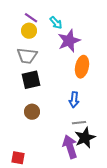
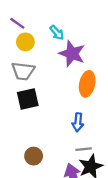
purple line: (31, 18) -> (17, 23), moved
purple star: (69, 41) -> (72, 54), turned -30
brown circle: (32, 112) -> (34, 156), moved

